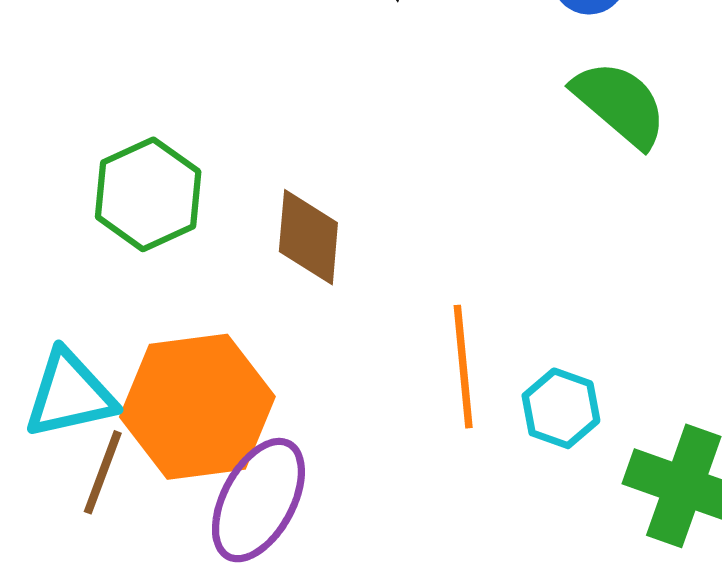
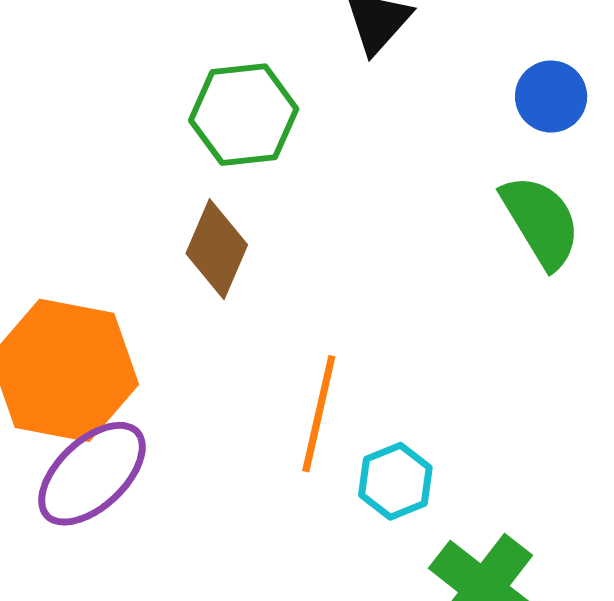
green hexagon: (148, 194) -> (244, 115), moved

